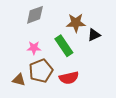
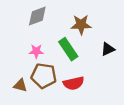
black triangle: (94, 35) -> (108, 49), moved
brown pentagon: (41, 71) -> (44, 76), turned 30

